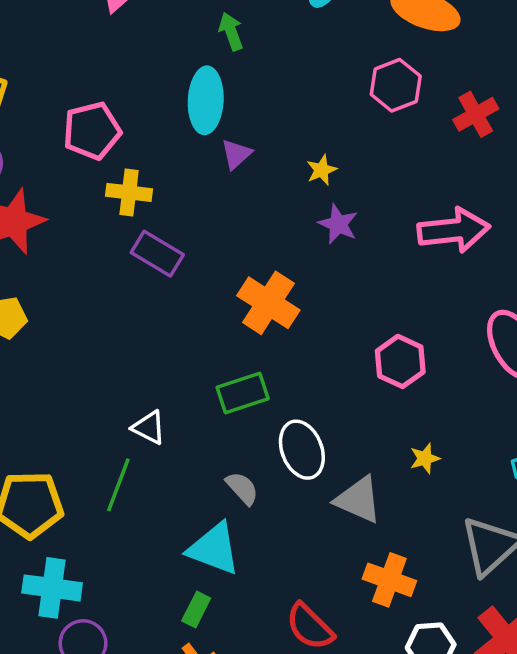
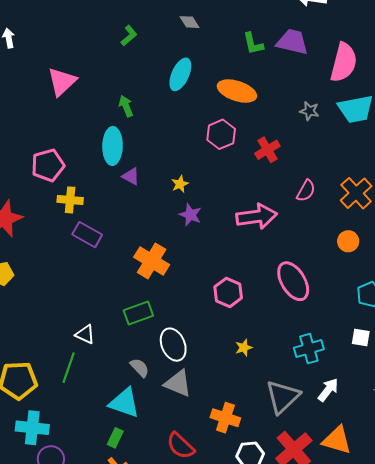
purple triangle: (236, 154) -> (131, 176), turned -48
gray triangle: (358, 500) -> (178, 383), moved

